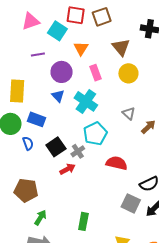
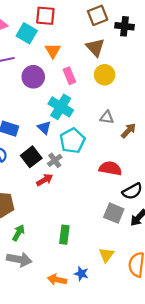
brown square: (102, 17) -> (98, 15), moved
blue triangle: (58, 96) -> (44, 128), moved
gray triangle: (129, 113) -> (107, 117), turned -32
red semicircle: (117, 163) -> (110, 168), moved

